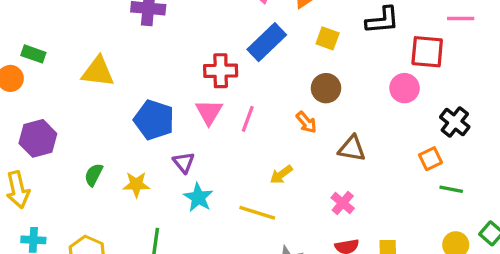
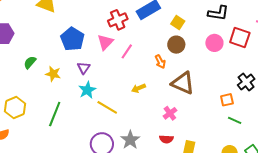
yellow square: (328, 38) -> (178, 23), moved
red cross: (221, 71) -> (118, 20), turned -36
pink circle: (404, 88) -> (214, 43), moved
brown triangle: (352, 148) -> (183, 83), size x1.4
yellow line: (257, 213) -> (107, 107), moved

